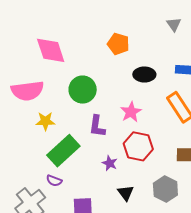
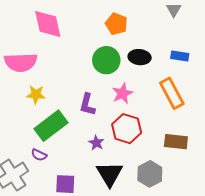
green circle: (83, 90) -> (106, 60), moved
black triangle: (126, 193) -> (110, 174), size x1.6

